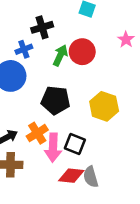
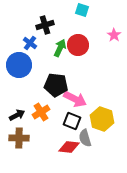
blue cross: (24, 49) -> (30, 43), turned -32
yellow hexagon: (104, 106) -> (102, 119), moved
pink arrow: (53, 148) -> (75, 99), moved, turned -65
gray semicircle: (91, 177) -> (85, 138), moved

